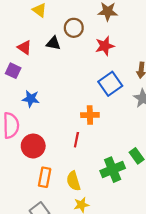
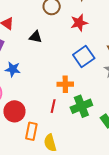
black triangle: (53, 43) -> (36, 37), moved
green cross: (113, 170) -> (81, 106), moved
orange rectangle: (45, 177) -> (31, 131), moved

